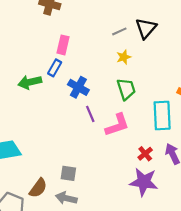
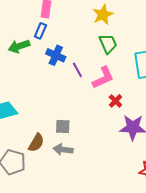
yellow star: (124, 57) -> (103, 15), size x1.5
blue cross: (78, 87) -> (56, 55), moved
red cross: (145, 154) -> (115, 101), moved

